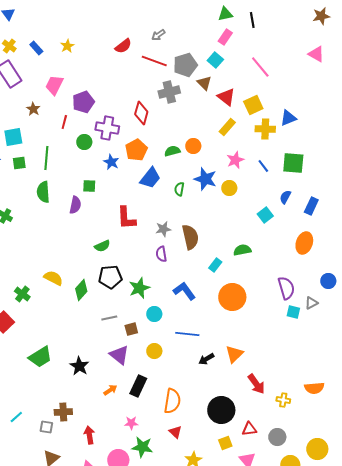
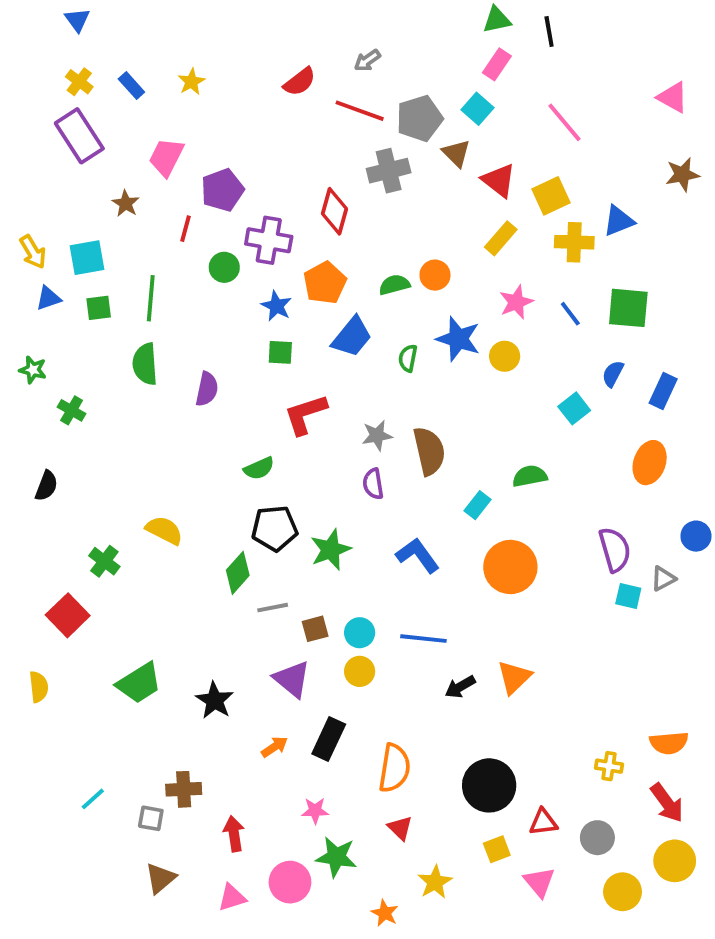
brown star: (321, 16) -> (682, 175), moved
green square: (89, 186) -> (280, 352), moved
red L-shape: (126, 218) -> (305, 414), turned 75
green diamond: (81, 290) -> (238, 573), moved
cyan circle: (154, 314) -> (360, 633), moved
red arrow: (256, 384) -> (667, 803), moved

